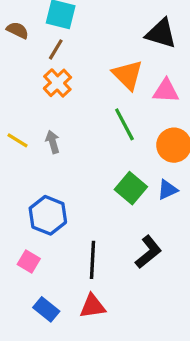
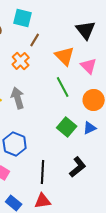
black triangle: (161, 33) -> (86, 30), turned 35
brown line: (56, 49) -> (35, 40), moved
pink triangle: (166, 91) -> (89, 66), turned 42
gray arrow: (53, 142) -> (18, 98), size x1.5

